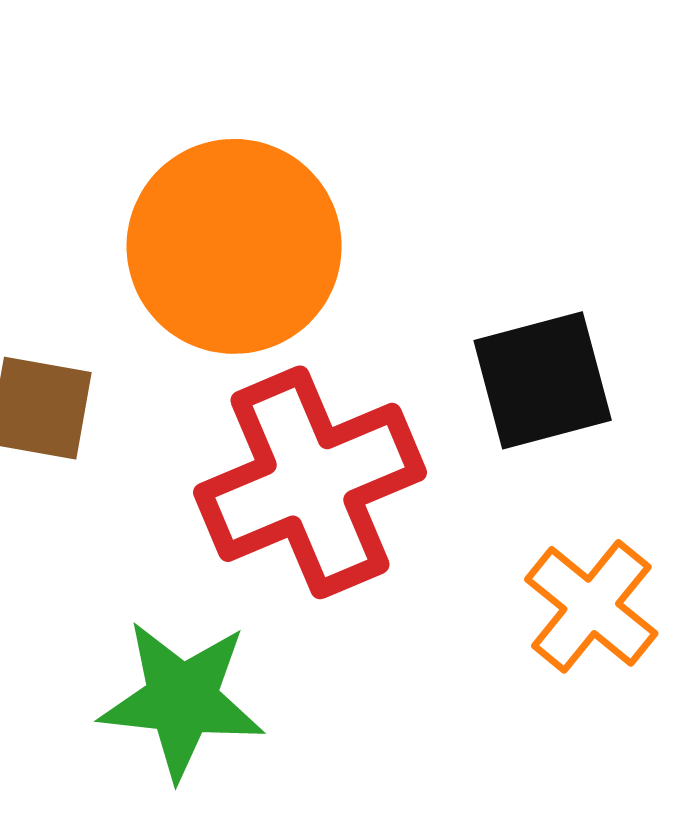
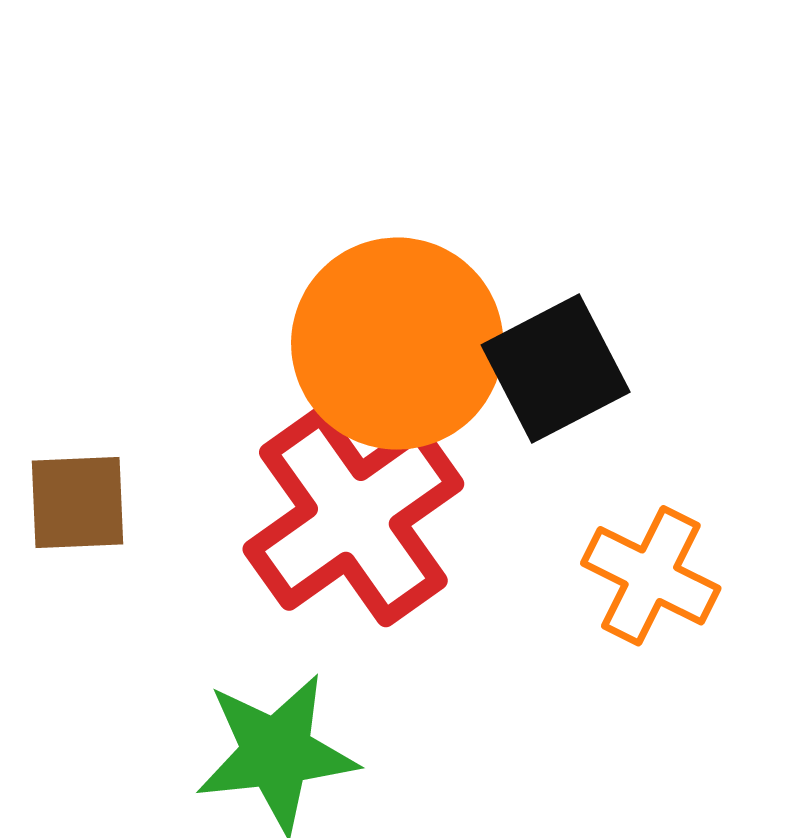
orange circle: (234, 246) -> (397, 344), moved

